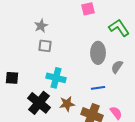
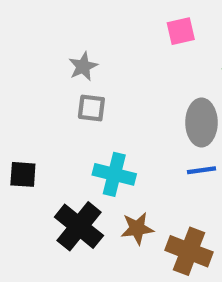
blue line: (98, 88) -> (201, 170), moved

